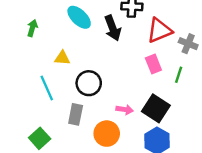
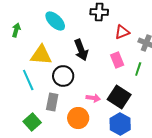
black arrow: (113, 28) -> (81, 50), moved
red triangle: (159, 30) -> (122, 32), size x0.7
yellow triangle: (62, 58) -> (41, 55), size x1.6
green square: (40, 138) -> (32, 122), moved

